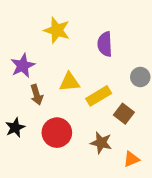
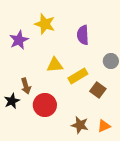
purple star: (23, 66) -> (19, 40), moved
brown arrow: (37, 95) -> (26, 86), moved
brown star: (101, 143) -> (80, 125), moved

